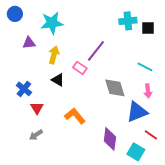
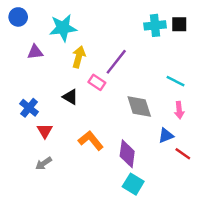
black square: (148, 28) -> (179, 24), moved
yellow arrow: (54, 55) -> (79, 57), moved
blue triangle: (137, 112) -> (166, 136), size x0.6
red line: (151, 135) -> (183, 154), moved
purple diamond: (110, 139) -> (127, 154), moved
cyan square: (136, 152) -> (133, 184), moved

